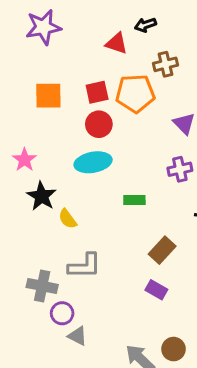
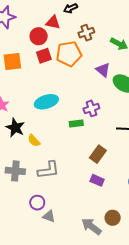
red circle: (99, 124) -> (39, 36), moved
purple cross: (180, 169) -> (91, 108), moved
gray cross: (42, 286) -> (15, 171), moved

